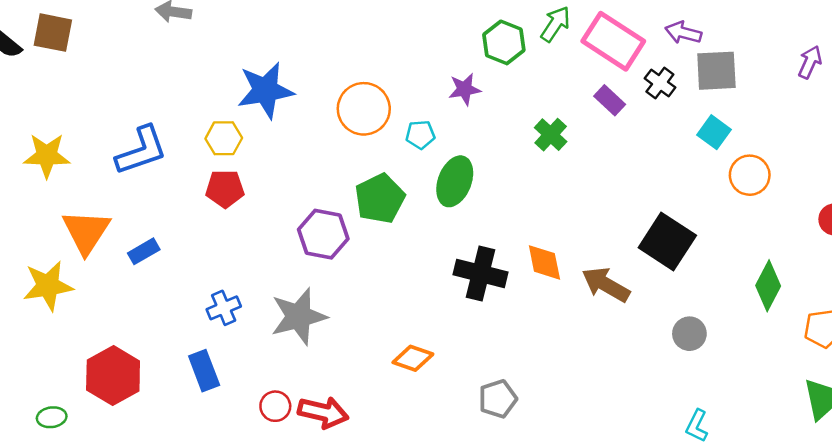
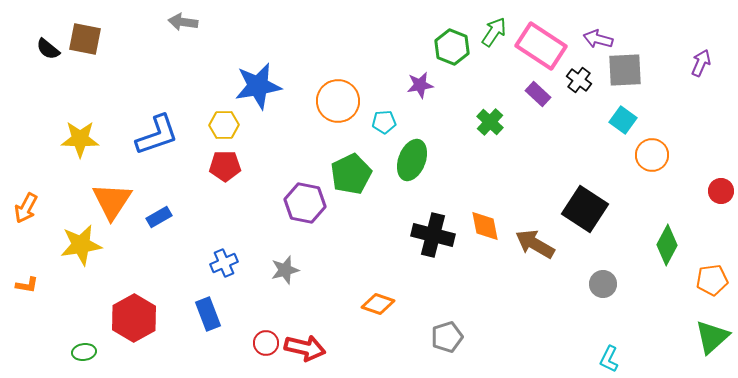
gray star: (299, 316) -> (285, 270), size x0.6

